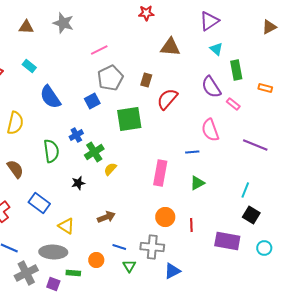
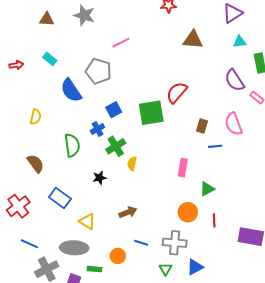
cyan triangle: (216, 49) -> (240, 42), turned -48
gray pentagon: (110, 78) -> (98, 71), moved, turned -30
brown rectangle: (146, 80) -> (202, 126), moved
red semicircle: (167, 99) -> (177, 92), moved
blue square: (92, 101) -> (114, 110), moved
yellow semicircle: (15, 123) -> (36, 117), size x0.7
yellow semicircle: (110, 169) -> (132, 164), turned -32
pink rectangle: (160, 173) -> (183, 168), size x0.7
green triangle: (197, 183) -> (207, 189), moved
green triangle: (129, 266) -> (165, 269), moved

